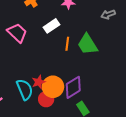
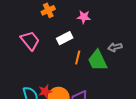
gray arrow: (108, 14) -> (115, 47), moved

